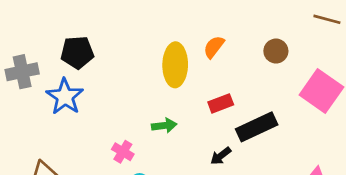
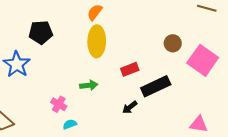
orange semicircle: (214, 47) -> (95, 12), moved
brown circle: (276, 51) -> (173, 43), moved
black pentagon: (77, 52) -> (41, 32), moved

